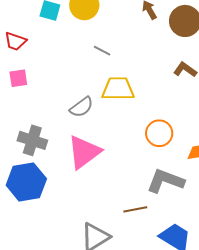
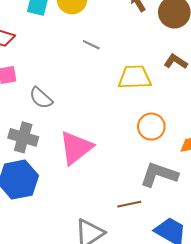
yellow trapezoid: (118, 89) -> (135, 77), moved
gray semicircle: (81, 107) -> (41, 98), moved, turned 80

